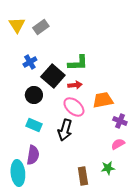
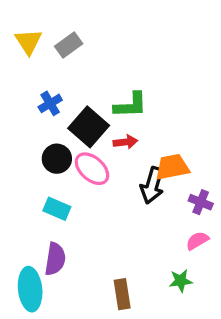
pink ellipse: (74, 107) -> (92, 169), moved
black arrow: (65, 130) -> (152, 185), moved
brown rectangle: (83, 176) -> (122, 294), moved

